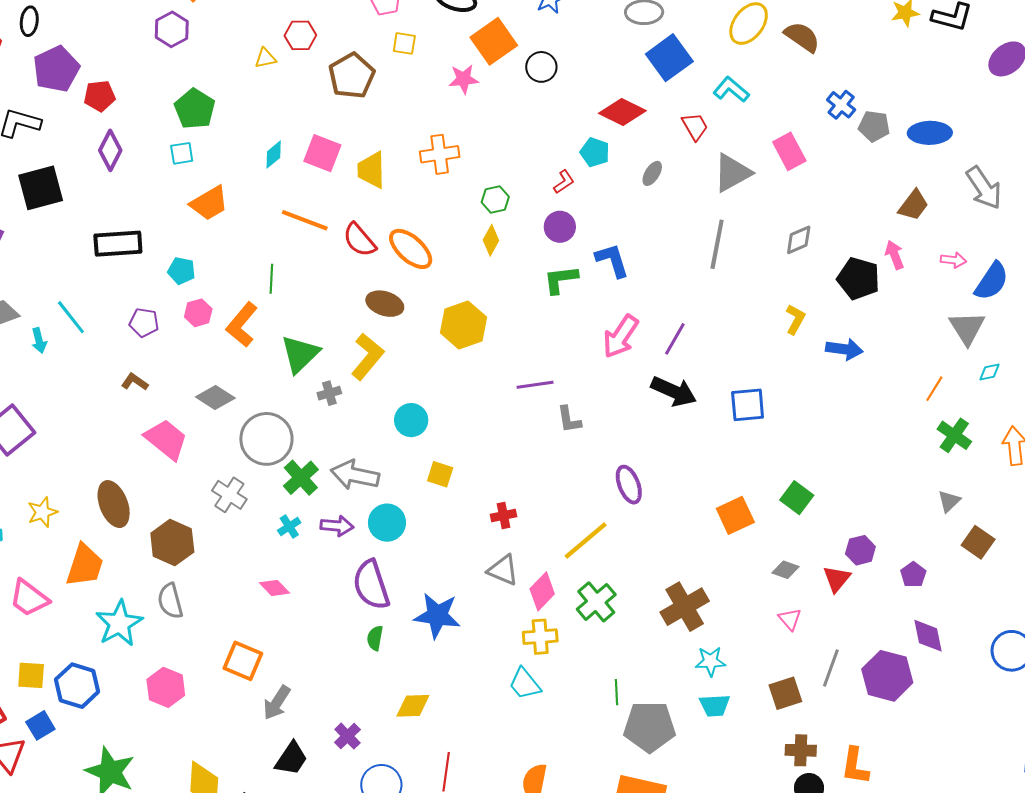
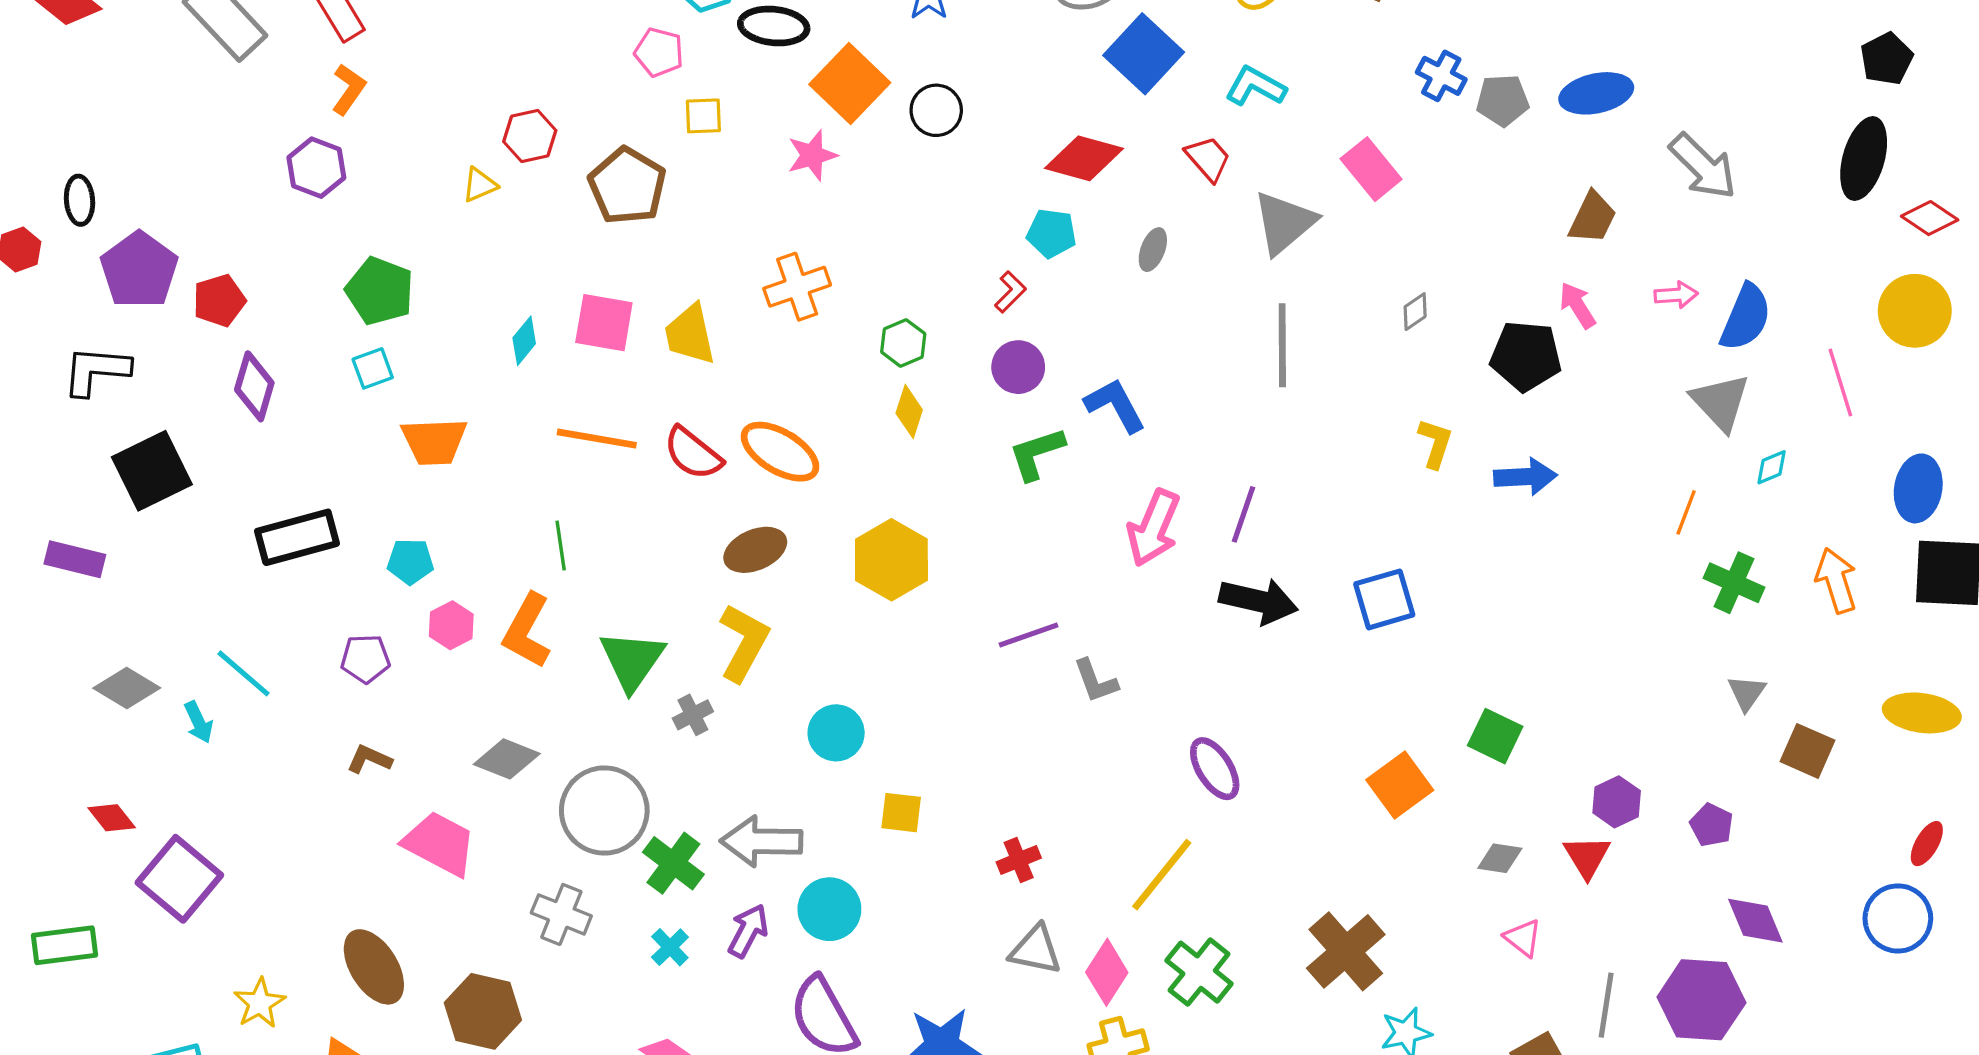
orange trapezoid: (209, 203) -> (434, 441), turned 39
gray diamond: (799, 240) -> (1415, 312), size x0.7
brown ellipse: (385, 304) -> (755, 550), turned -30
purple arrow: (337, 526) -> (748, 931), turned -56

